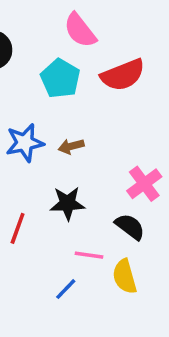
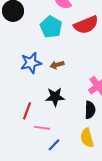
black semicircle: (130, 227) -> (90, 110), turned 54
pink line: (89, 255) -> (42, 128), moved

